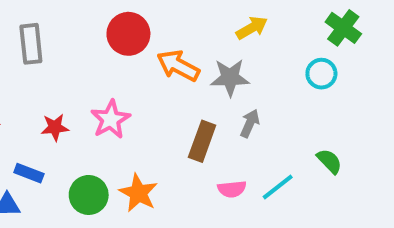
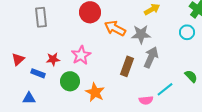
gray arrow: (250, 123) -> (151, 57), size x1.5
blue rectangle: (29, 173) -> (38, 73), moved
pink semicircle: (232, 189) -> (146, 100), moved
green circle: (89, 195) -> (70, 81), moved

